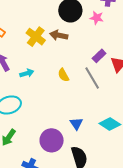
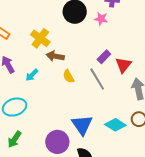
brown arrow: (59, 35) -> (55, 56), moved
cyan arrow: (27, 73) -> (32, 75), turned 152
blue triangle: (76, 124) -> (82, 125), size x1.6

